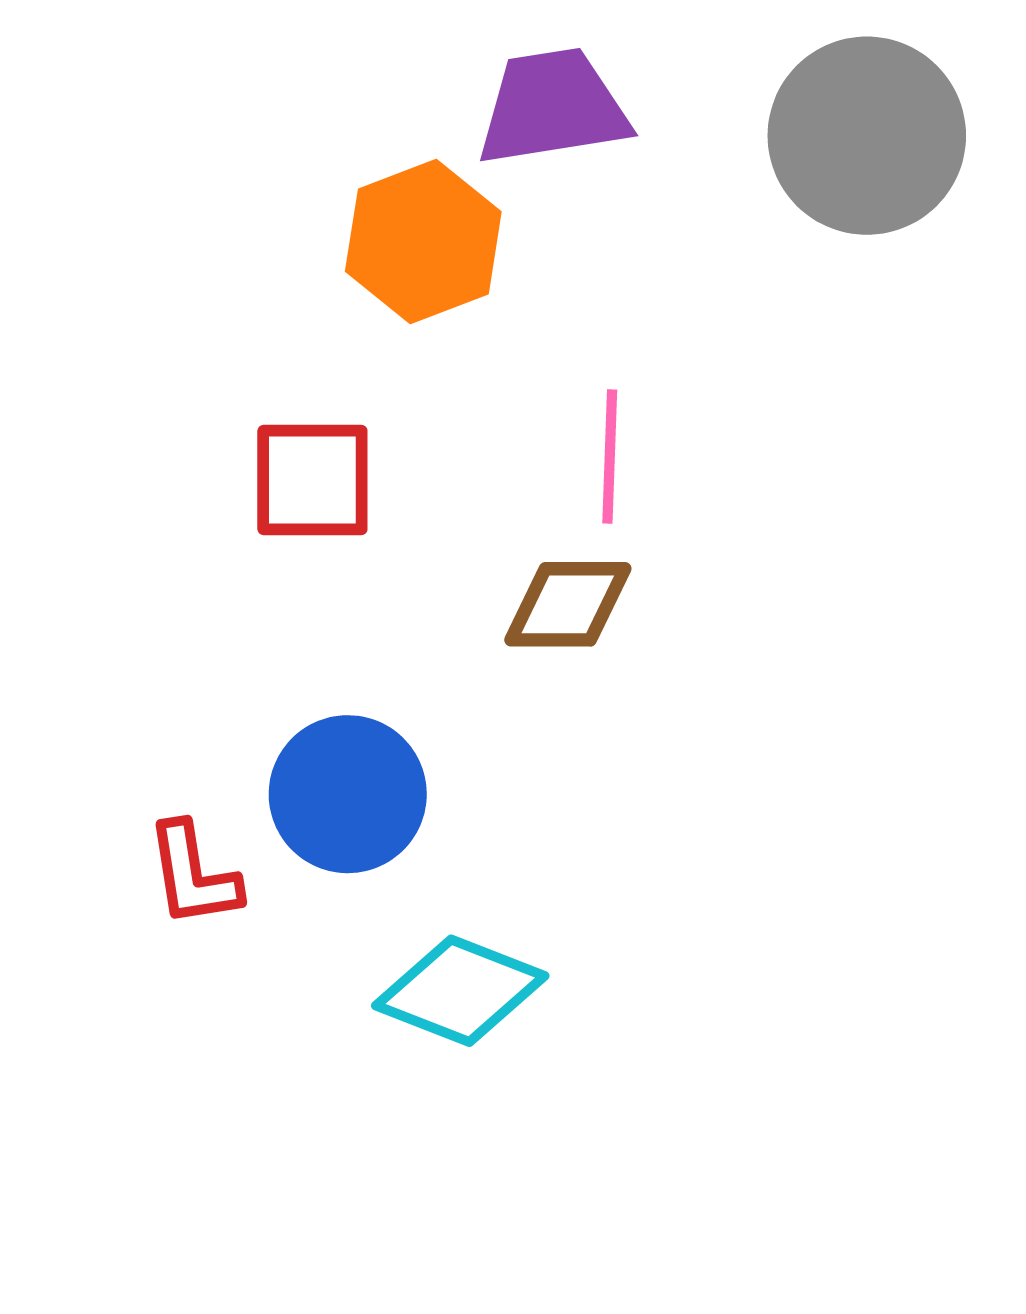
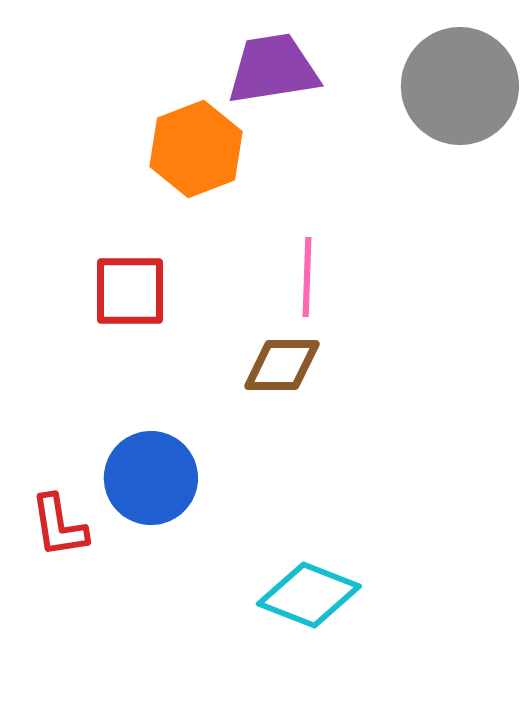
cyan diamond: (460, 991) -> (309, 595), moved

